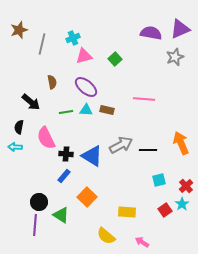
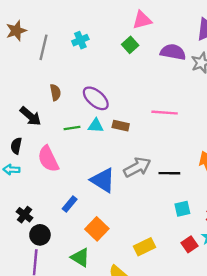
purple semicircle: (151, 33) -> (173, 52), moved
pink triangle: (84, 56) -> (142, 20), moved
green square: (115, 59) -> (130, 45), moved
black cross: (66, 154) -> (25, 215), moved, turned 32
yellow rectangle: (127, 212) -> (144, 247), turned -30
green triangle: (61, 215) -> (80, 257), moved

